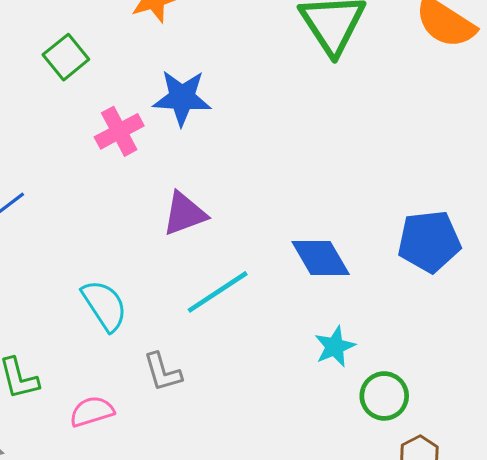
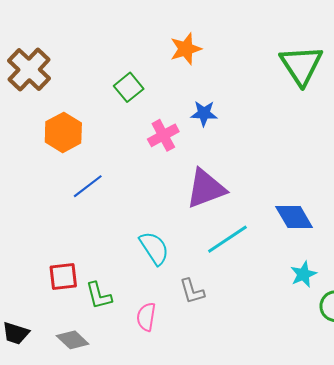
blue star: (182, 98) -> (204, 113), size x0.7
purple triangle: (185, 214) -> (206, 188), size x1.4
pink semicircle: (92, 412) -> (146, 317), turned -64

